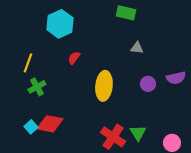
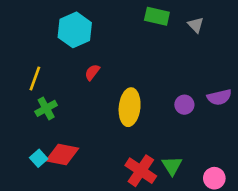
gray triangle: (137, 48) -> (196, 25), moved, turned 40

